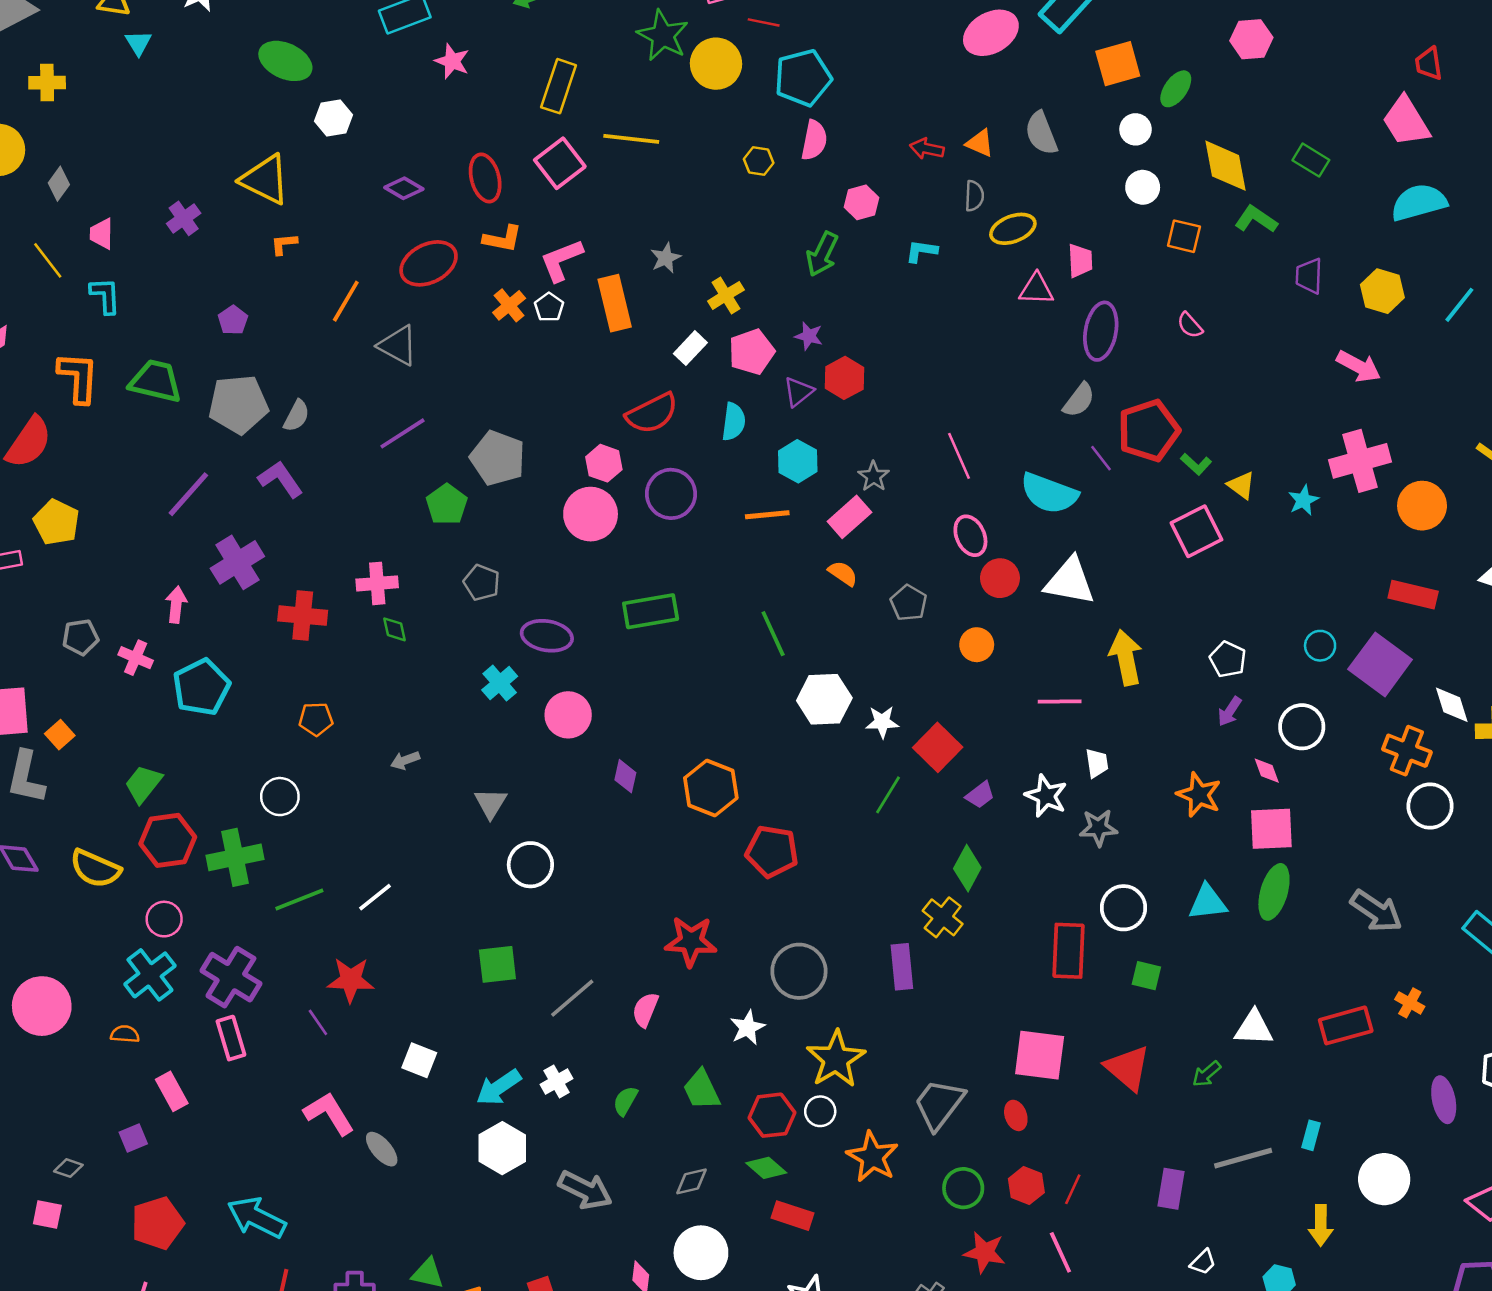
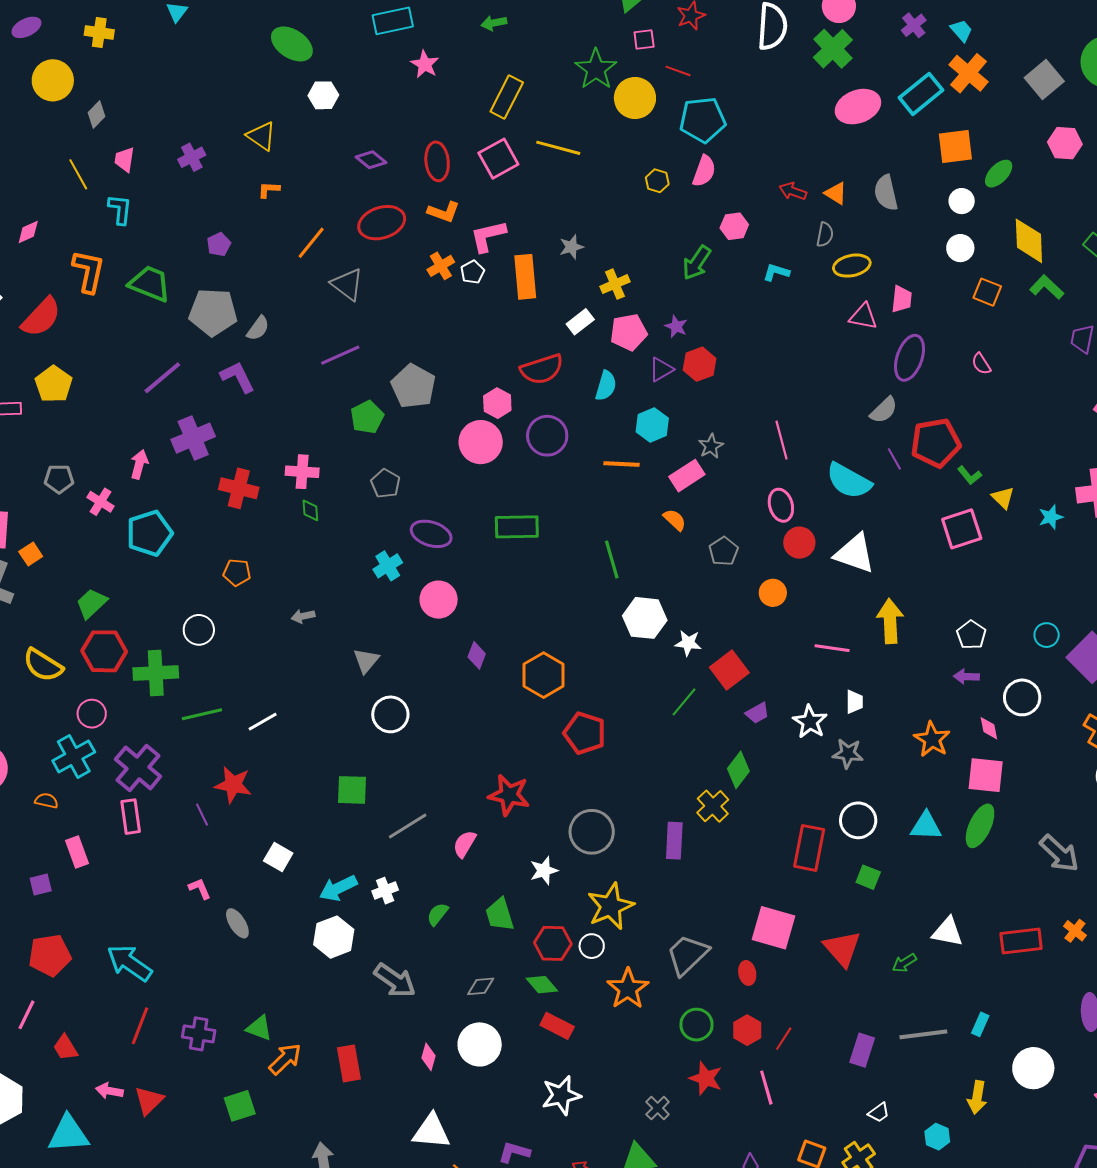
yellow triangle: (265, 180) -> (261, 136), size x0.7
purple arrow: (1230, 711) -> (966, 677), turned 50
pink L-shape: (329, 1114) -> (200, 889), size x0.6

